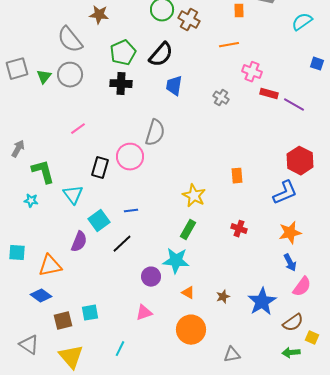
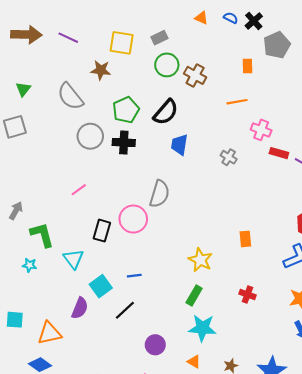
gray circle: (70, 75) -> (90, 136), moved
green triangle: (44, 77) -> (23, 89), moved
cyan star: (176, 261) -> (202, 328), moved

